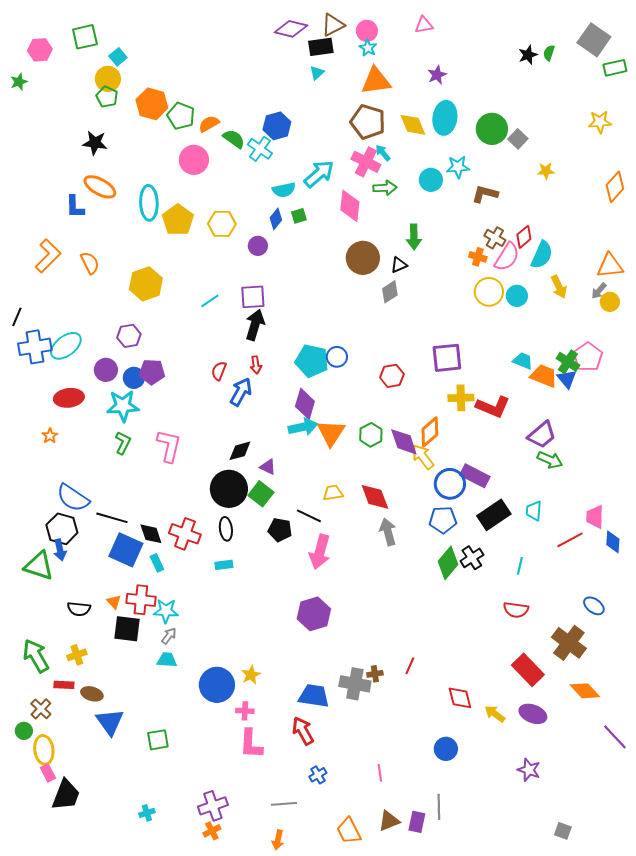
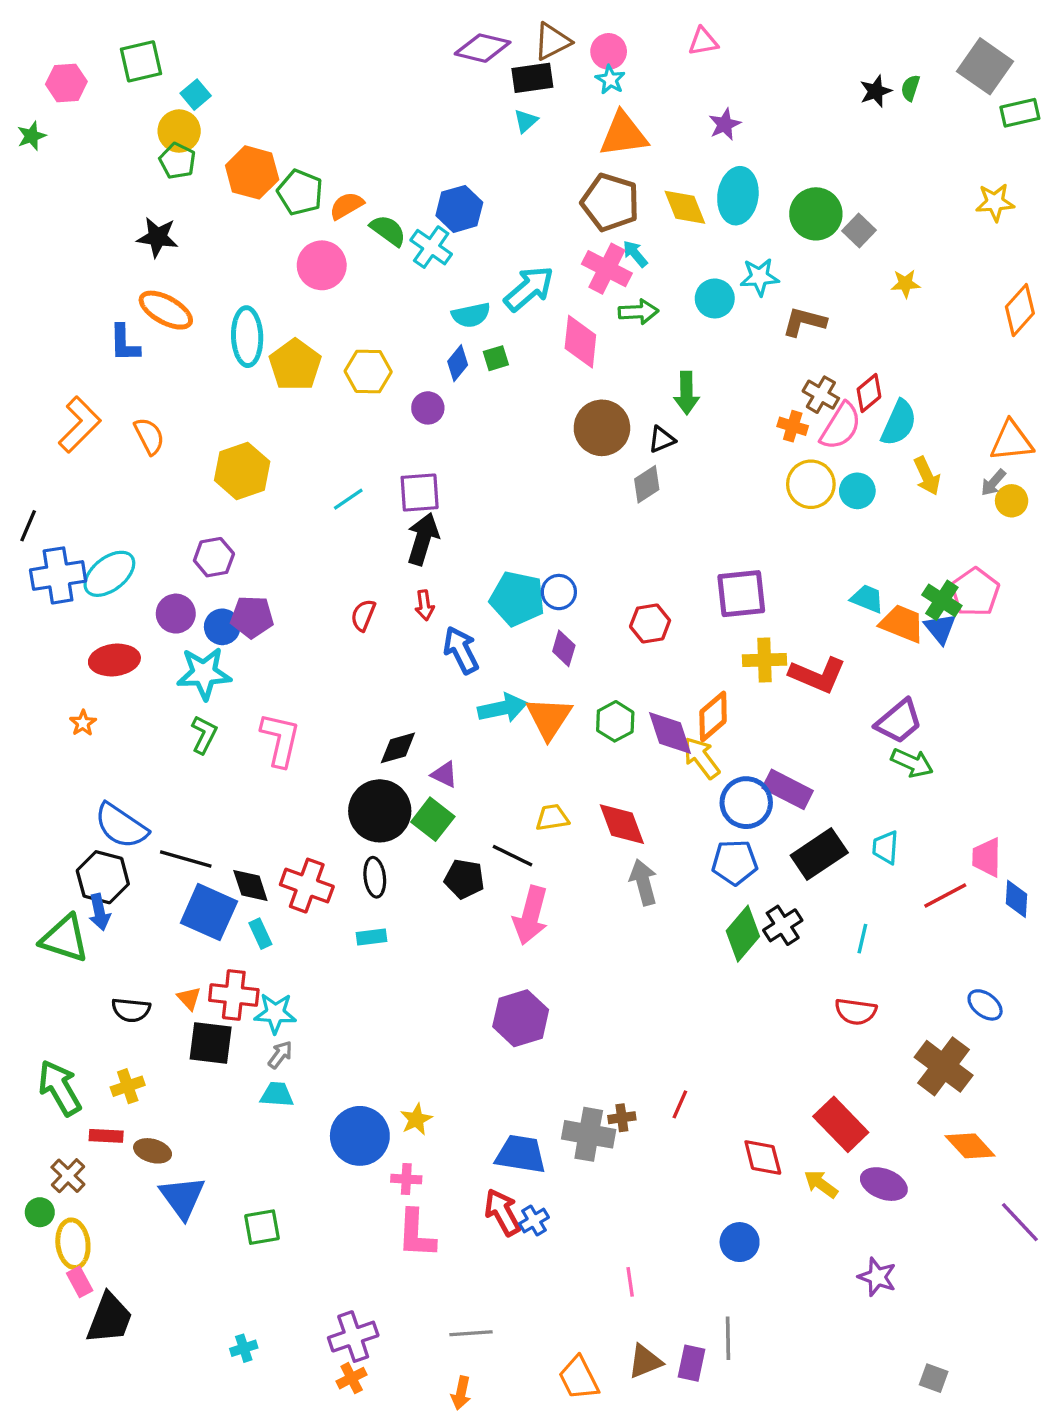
blue arrow: (241, 392) -> (461, 650), moved, turned -56
purple diamond: (305, 404) -> (564, 648), moved, size x0.7
red rectangle: (528, 670) -> (841, 1124), moved
blue cross: (318, 775) -> (534, 1221), moved

